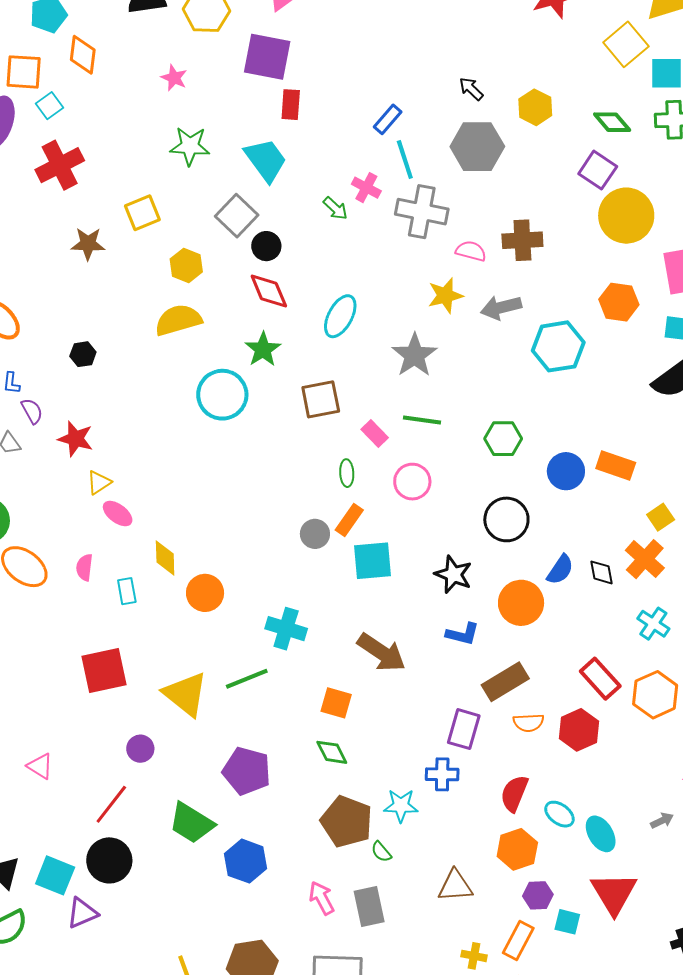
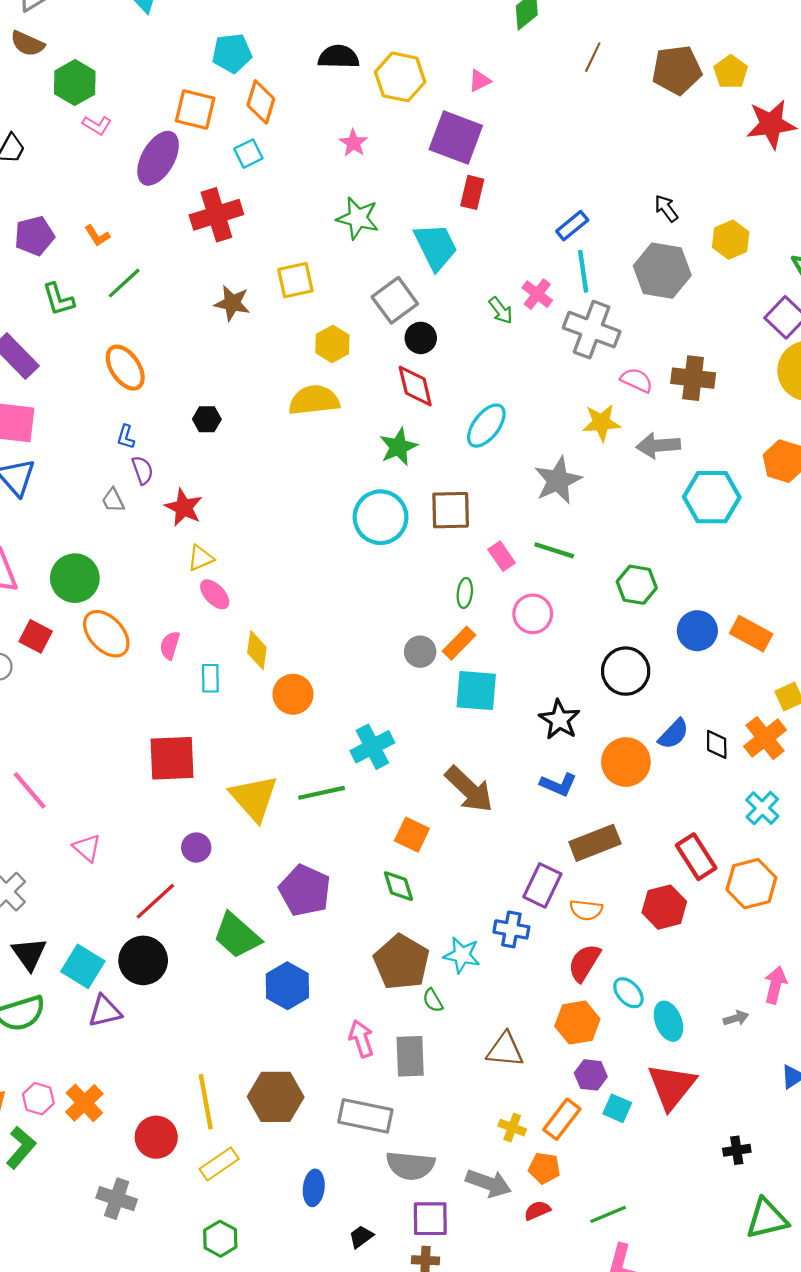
cyan square: (49, 106) -> (248, 154), moved
cyan circle: (222, 395) -> (381, 517), moved
cyan cross: (286, 629) -> (372, 747), turned 36
orange semicircle: (528, 723) -> (586, 910), moved

